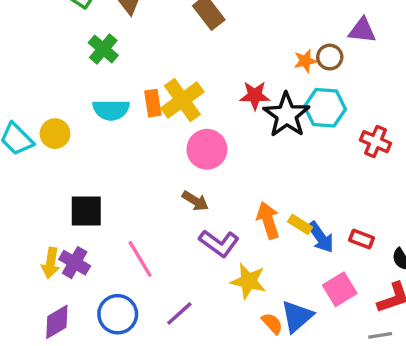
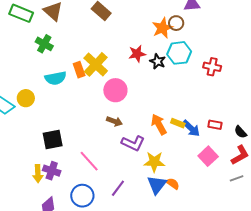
orange star: (305, 61) -> (162, 28), size x1.5
black star: (287, 115) -> (158, 61), size x0.6
blue triangle: (297, 316) -> (157, 185), moved

